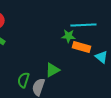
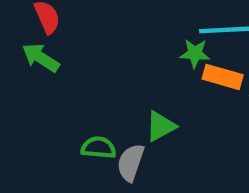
green semicircle: (23, 80) -> (99, 148), turned 77

